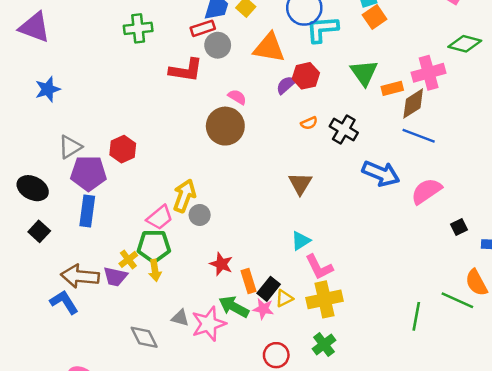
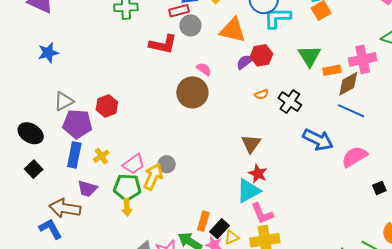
yellow arrow: (184, 196) -> (153, 177), moved
cyan triangle: (301, 241) -> (248, 191), size x1.5
yellow cross: (128, 259) -> (101, 156), moved
red star: (221, 264) -> (258, 174), moved
purple trapezoid: (115, 277) -> (87, 189), moved
orange rectangle: (248, 281) -> (203, 221), turned 30

